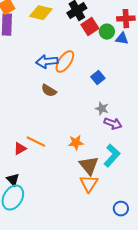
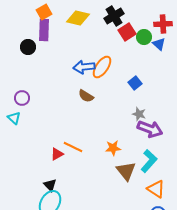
blue triangle: (122, 39) -> (159, 44), turned 32
purple arrow: (113, 124) -> (150, 129), size x1.4
orange triangle: (89, 184) -> (156, 189), moved, turned -30

